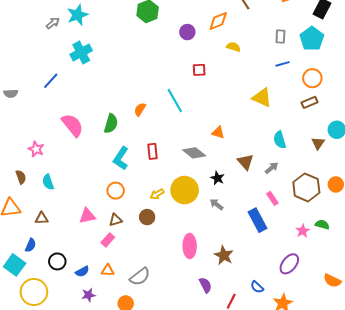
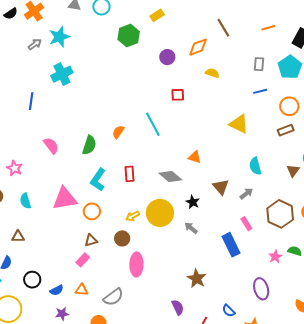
blue line: (51, 81) -> (31, 101), turned -36
pink semicircle: (72, 125) -> (51, 146), size x0.7
pink triangle: (87, 216) -> (65, 199), moved, size x1.5
pink ellipse: (190, 246) -> (136, 264), moved
purple ellipse: (289, 264) -> (261, 289), turned -55

